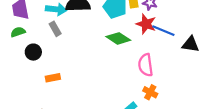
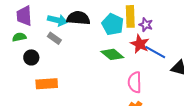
gray rectangle: (55, 29) -> (54, 38), turned -32
orange rectangle: (53, 78) -> (47, 84), size x1.5

